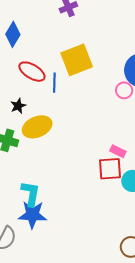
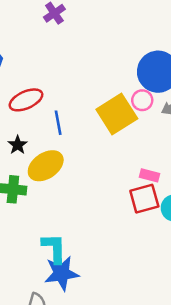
yellow square: (77, 60) -> (117, 114), moved
red ellipse: (32, 72) -> (26, 100), turned -44
blue line: (54, 83) -> (58, 123), moved

